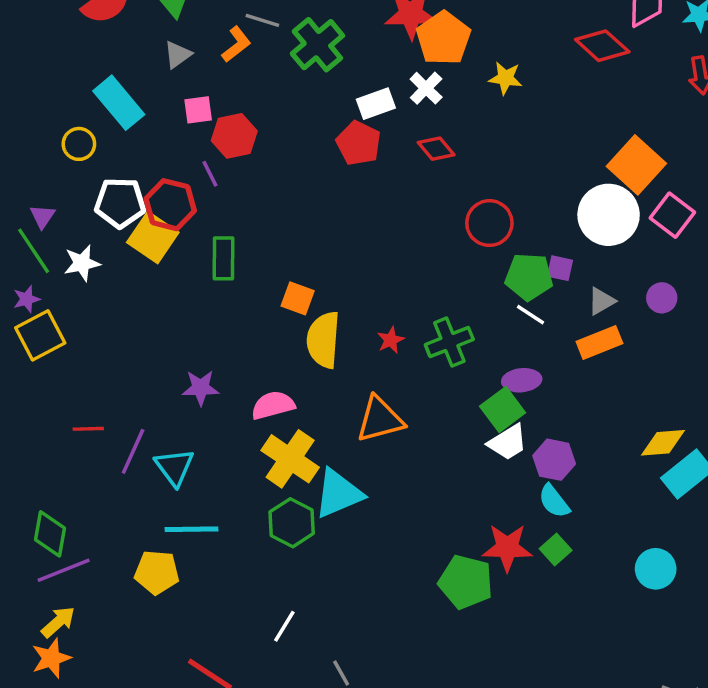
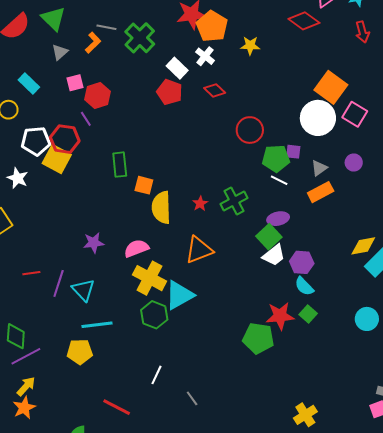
cyan rectangle: (119, 103) -> (29, 83), size x0.7
white rectangle: (376, 104) -> (177, 68), turned 70
green rectangle: (223, 258) -> (120, 165), moved
white star: (82, 263) -> (18, 178), turned -30

